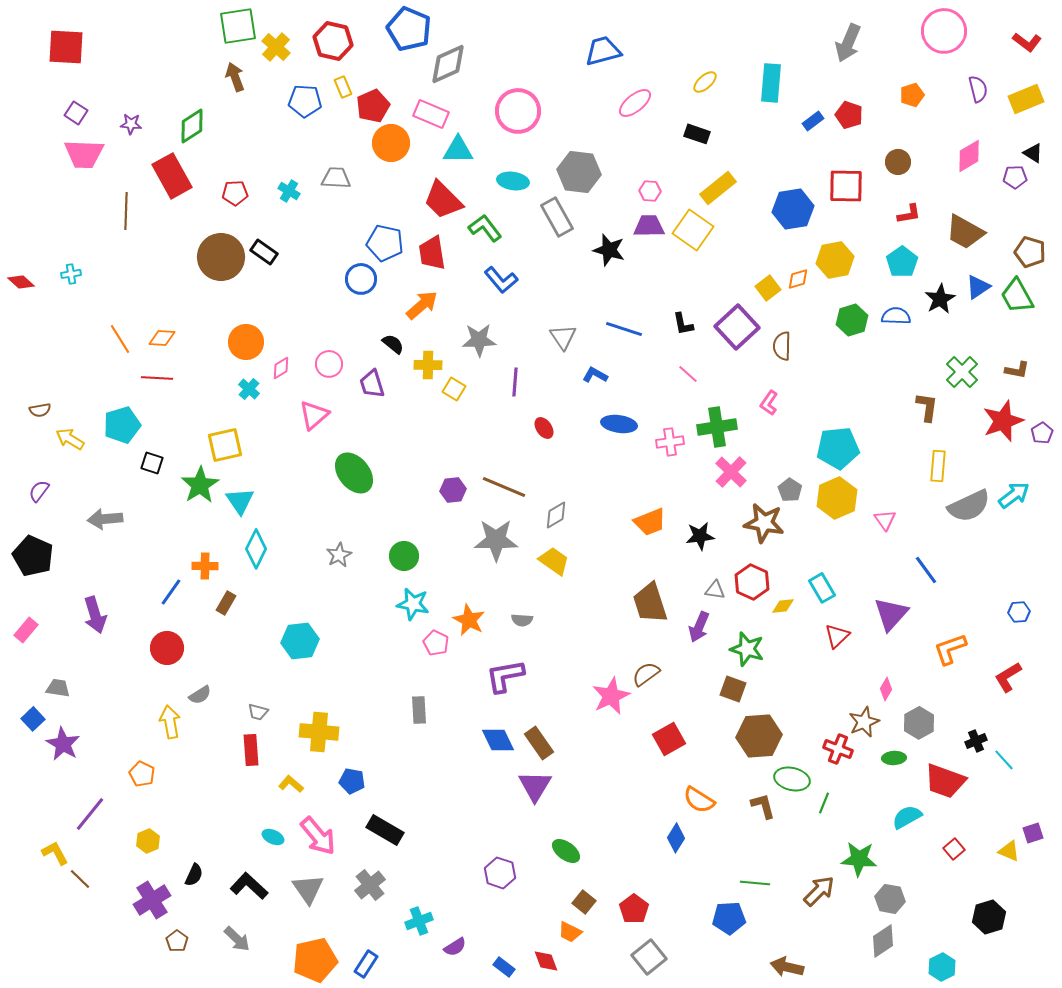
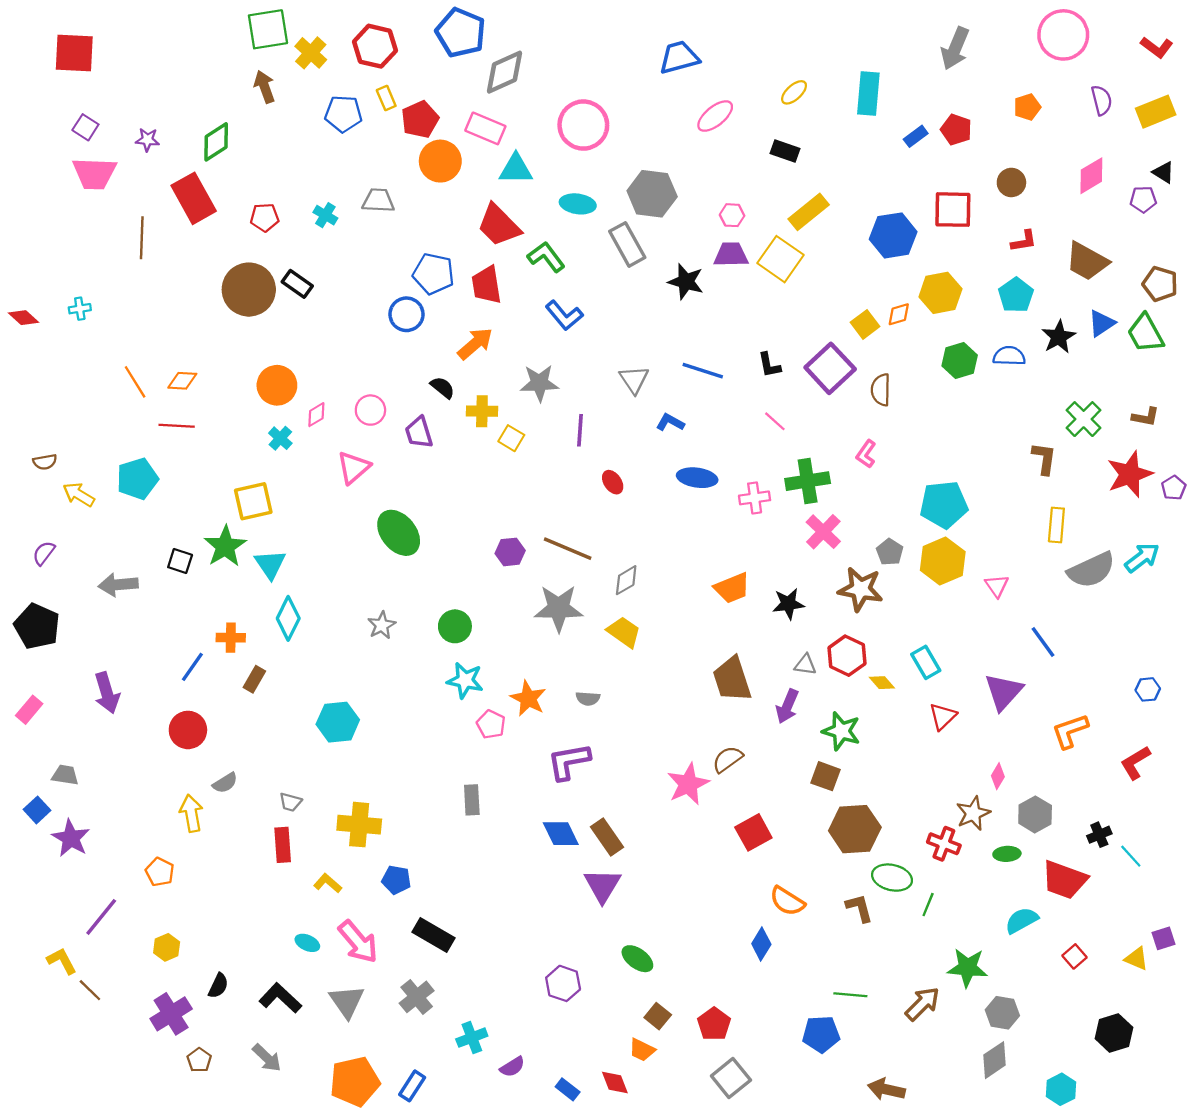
black square: (152, 463) -> (180, 561), moved
yellow diamond: (783, 606) -> (882, 683), turned 55

